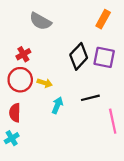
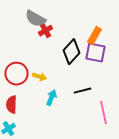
orange rectangle: (103, 19) -> (94, 36), moved
red cross: (23, 54) -> (46, 31), moved

